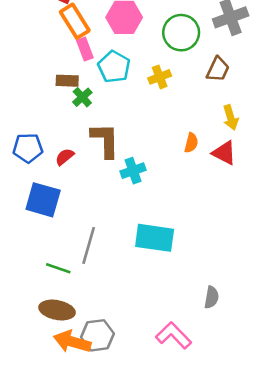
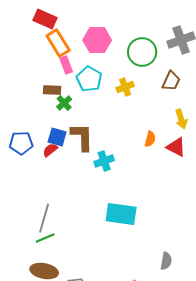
blue square: (43, 200) -> (57, 137), moved, size x0.7
gray line: (89, 245) -> (44, 218), moved
green line: (58, 268) -> (45, 238), turned -42

